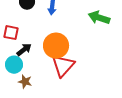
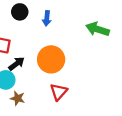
red triangle: (63, 66) -> (59, 92), moved, size x0.7

